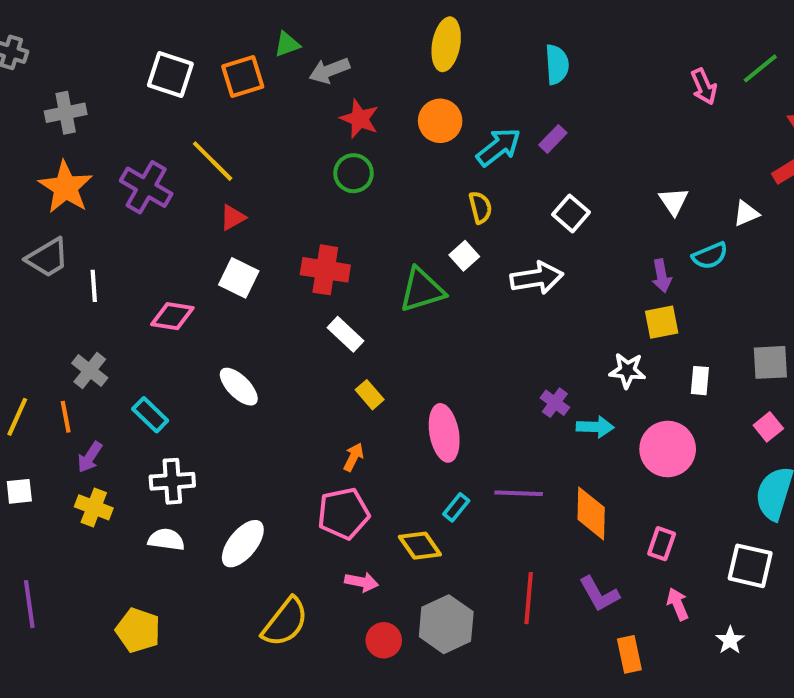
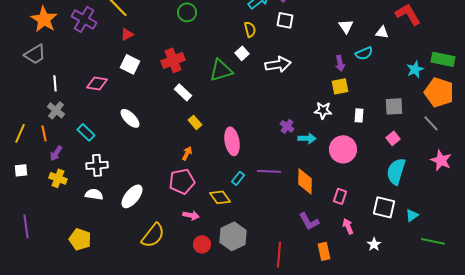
white square: (571, 213) -> (285, 20), moved, turned -30
white triangle: (746, 213) -> (382, 32), turned 32
red cross: (325, 270) -> (173, 60), turned -30
white line: (94, 286) -> (55, 83), moved
red line: (529, 598) -> (279, 254), moved

